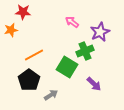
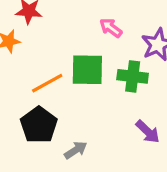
green cross: (85, 51) -> (133, 76), turned 30
green square: (67, 67) -> (87, 70), moved, turned -30

